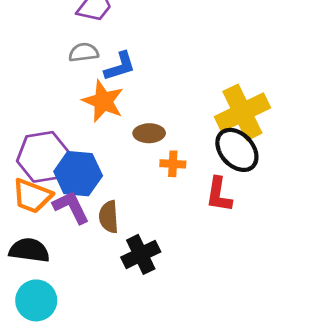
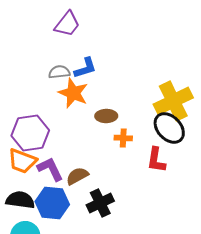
gray semicircle: (84, 52) -> (59, 72), moved
blue hexagon: (78, 174) -> (52, 203), moved
brown semicircle: (109, 217) -> (77, 176), turned 65

